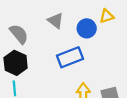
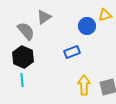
gray triangle: (56, 21) -> (44, 17), moved, turned 49
blue rectangle: (70, 57) -> (72, 52), size x0.7

